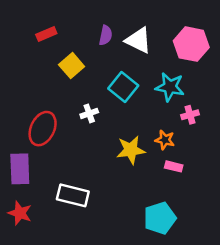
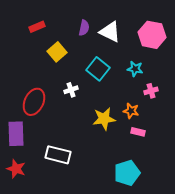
cyan star: (170, 87) -> (135, 69), size x0.7

